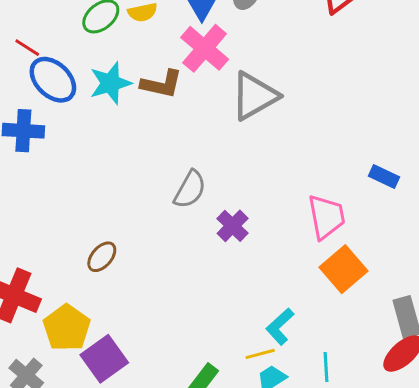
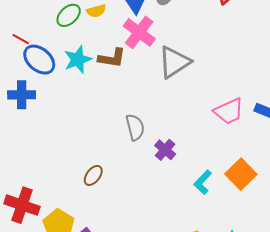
gray semicircle: (190, 190) -> (135, 127), turned -40
pink trapezoid: (326, 217) -> (229, 111), moved, turned 80
brown ellipse: (102, 257) -> (93, 175), moved
cyan L-shape: (280, 326) -> (203, 182), moved

